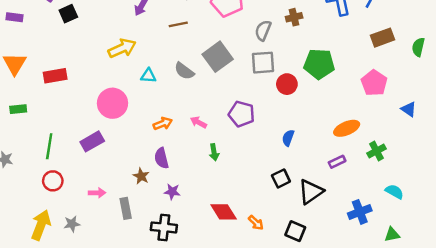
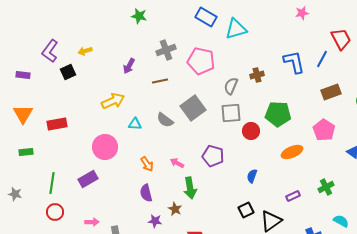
orange arrow: (163, 124) -> (147, 164), turned 77
orange ellipse: (347, 128) -> (292, 152), moved
green arrow: (214, 152) -> (190, 188), size x1.5
brown star: (141, 176) -> (175, 209), moved

